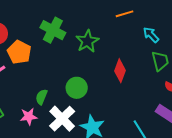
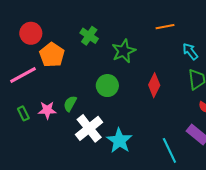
green cross: (53, 30) -> (89, 36), size x0.7
green circle: (77, 88) -> (107, 86), moved
pink star: (29, 116) -> (47, 110), moved

